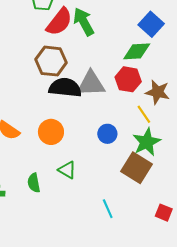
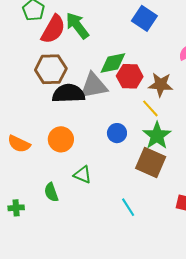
green diamond: (137, 51) -> (113, 63), moved

